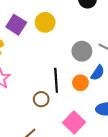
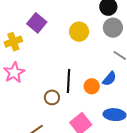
yellow circle: (45, 22) -> (79, 32), moved
gray circle: (82, 51) -> (113, 28), moved

